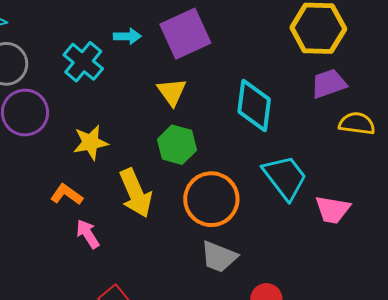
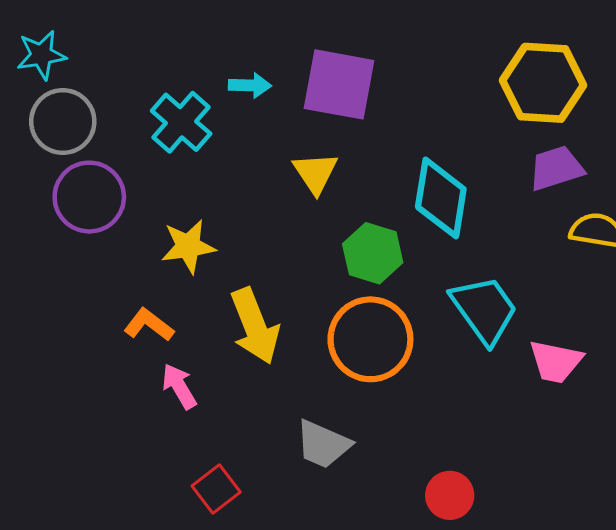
purple square: (185, 34) -> (339, 84), turned 33
green hexagon: (177, 145) -> (373, 253), moved
gray trapezoid: (219, 257) -> (323, 444), moved

